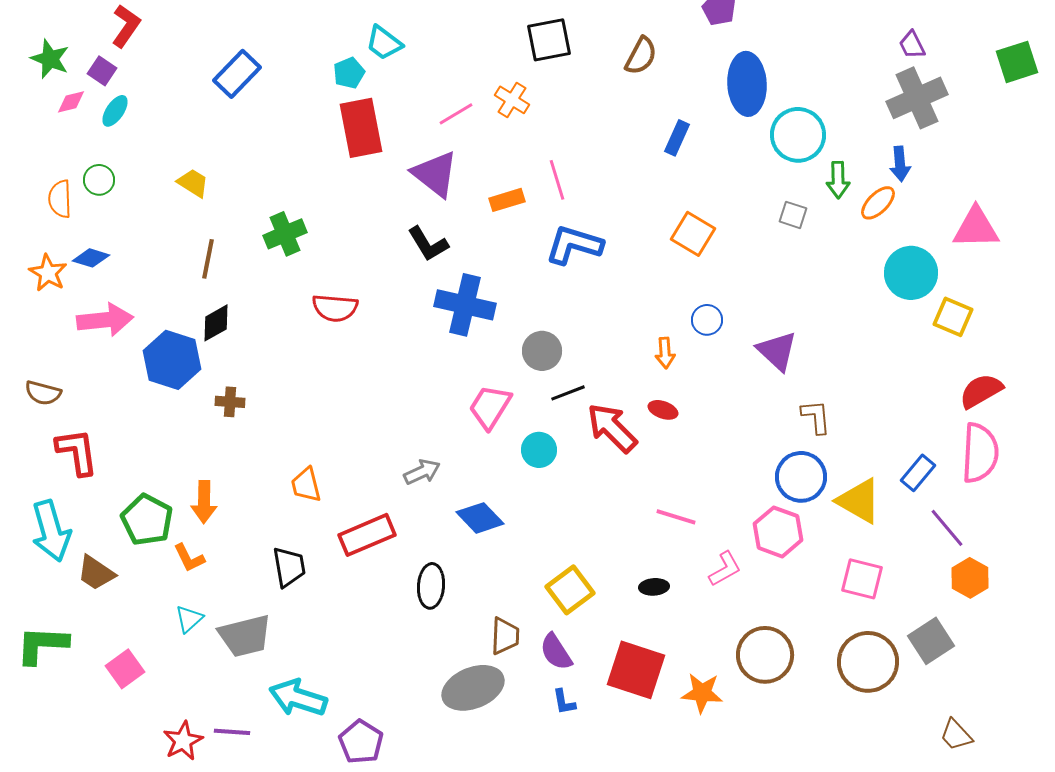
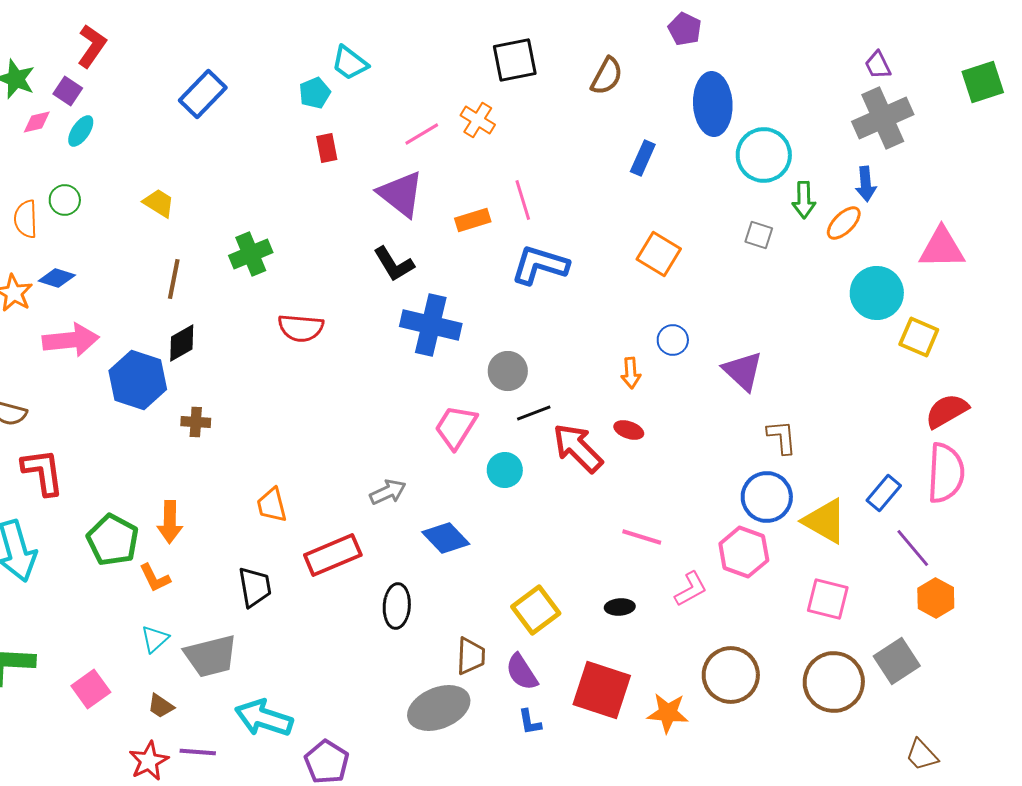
red rectangle: (361, 128) -> (327, 148), size x0.5
brown trapezoid: (96, 573) -> (161, 706), moved, size x0.7

